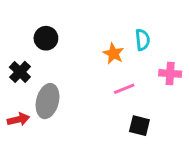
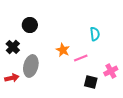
cyan semicircle: (143, 40) -> (95, 34), moved
orange star: (113, 54) -> (63, 50), moved
pink cross: (170, 73) -> (111, 71), moved, turned -32

